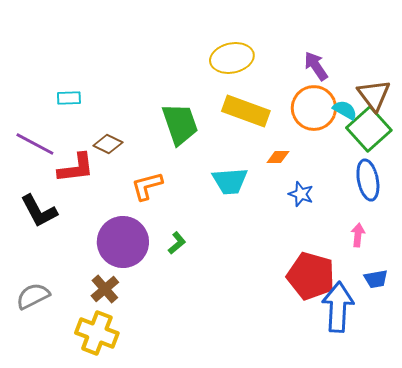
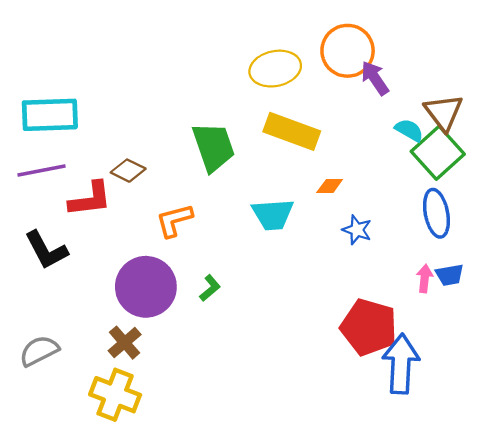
cyan rectangle: (69, 98) -> (50, 115), moved, size x2.0
orange circle: (314, 108) -> (348, 51), moved
purple line: (35, 144) -> (42, 171), turned -39
blue trapezoid: (376, 279) -> (450, 275), moved

